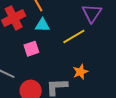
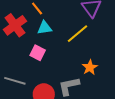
pink square: (31, 49) -> (38, 53), turned -35

